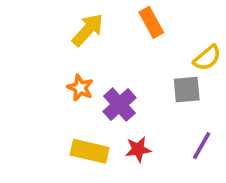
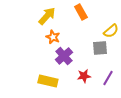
orange star: (80, 88) -> (53, 37), moved
red star: (138, 149) -> (84, 76), moved

